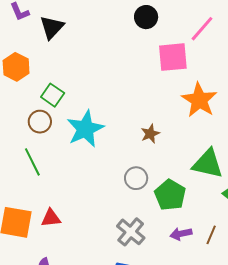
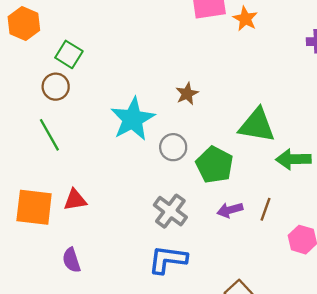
orange star: (199, 100) -> (245, 19), moved, size x0.6
cyan star: (85, 129) -> (133, 119), moved

